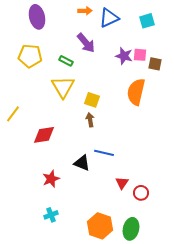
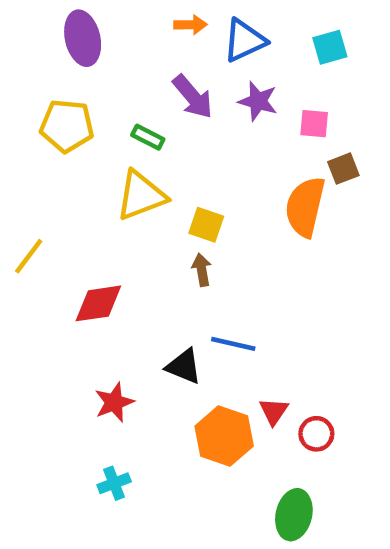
purple star: (124, 56) -> (258, 101), moved
brown square: (155, 64) -> (343, 169), moved, turned -32
yellow triangle: (63, 87) -> (141, 196), turned 40
orange hexagon: (100, 226) -> (224, 436), moved

